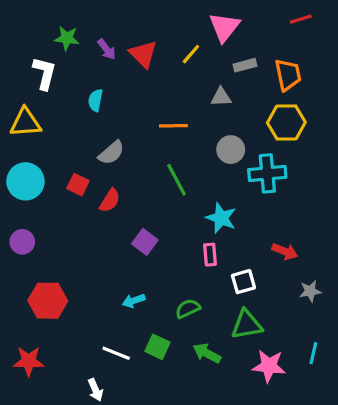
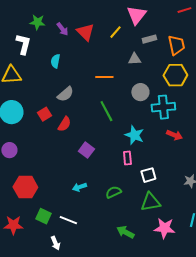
red square: (78, 185) -> (44, 114), turned 32
red arrow: (285, 251) -> (174, 135), moved
green square: (158, 347) -> (43, 216), moved
green arrow: (207, 353) -> (125, 232), moved

